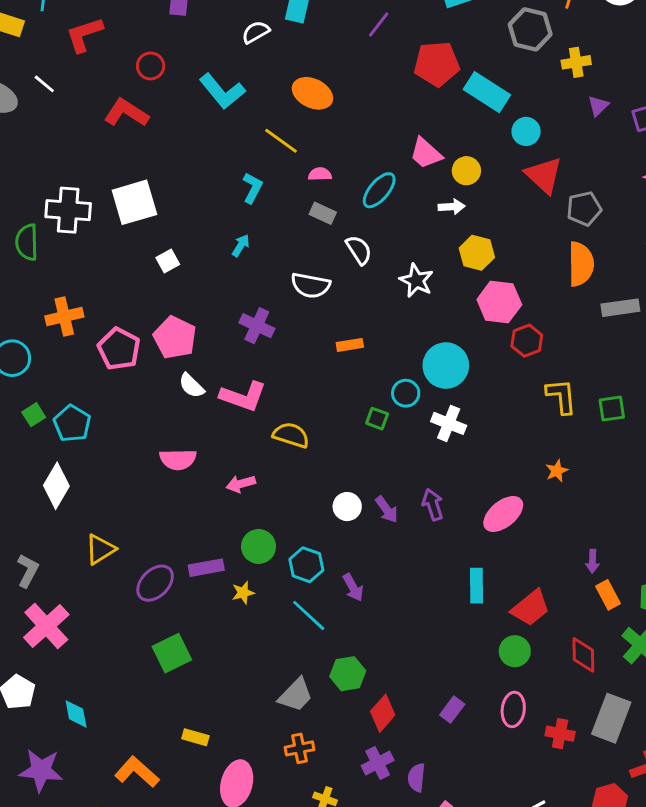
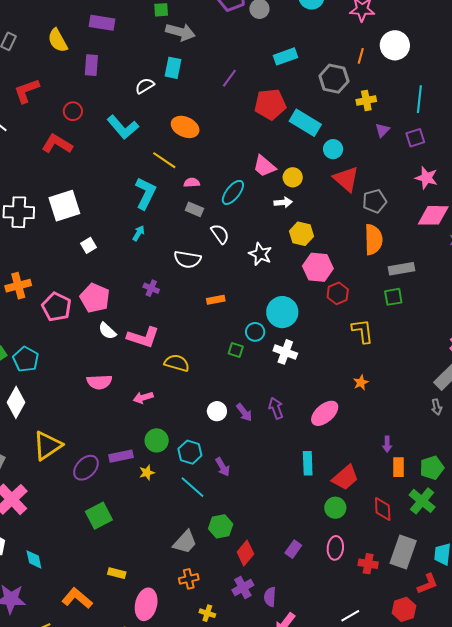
cyan L-shape: (253, 188) -> (146, 193), size x1.5
purple cross: (257, 326) -> (151, 288), size x0.7
green square: (612, 409) -> (393, 297), moved
yellow triangle: (100, 549) -> (48, 445), size x1.4
orange rectangle: (608, 595) -> (399, 467), turned 30

